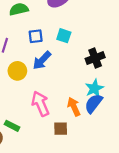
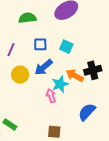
cyan star: (94, 88) -> (60, 84), moved
pink arrow: (40, 104) -> (51, 96), moved, size x0.6
orange arrow: (74, 107) -> (75, 75), moved, turned -42

